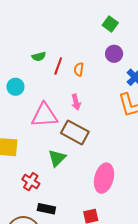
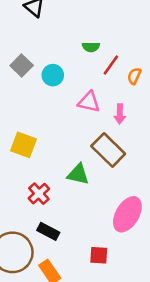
pink triangle: (44, 115) -> (89, 102), moved, size x0.7
green triangle: (57, 158) -> (78, 174), turned 42

